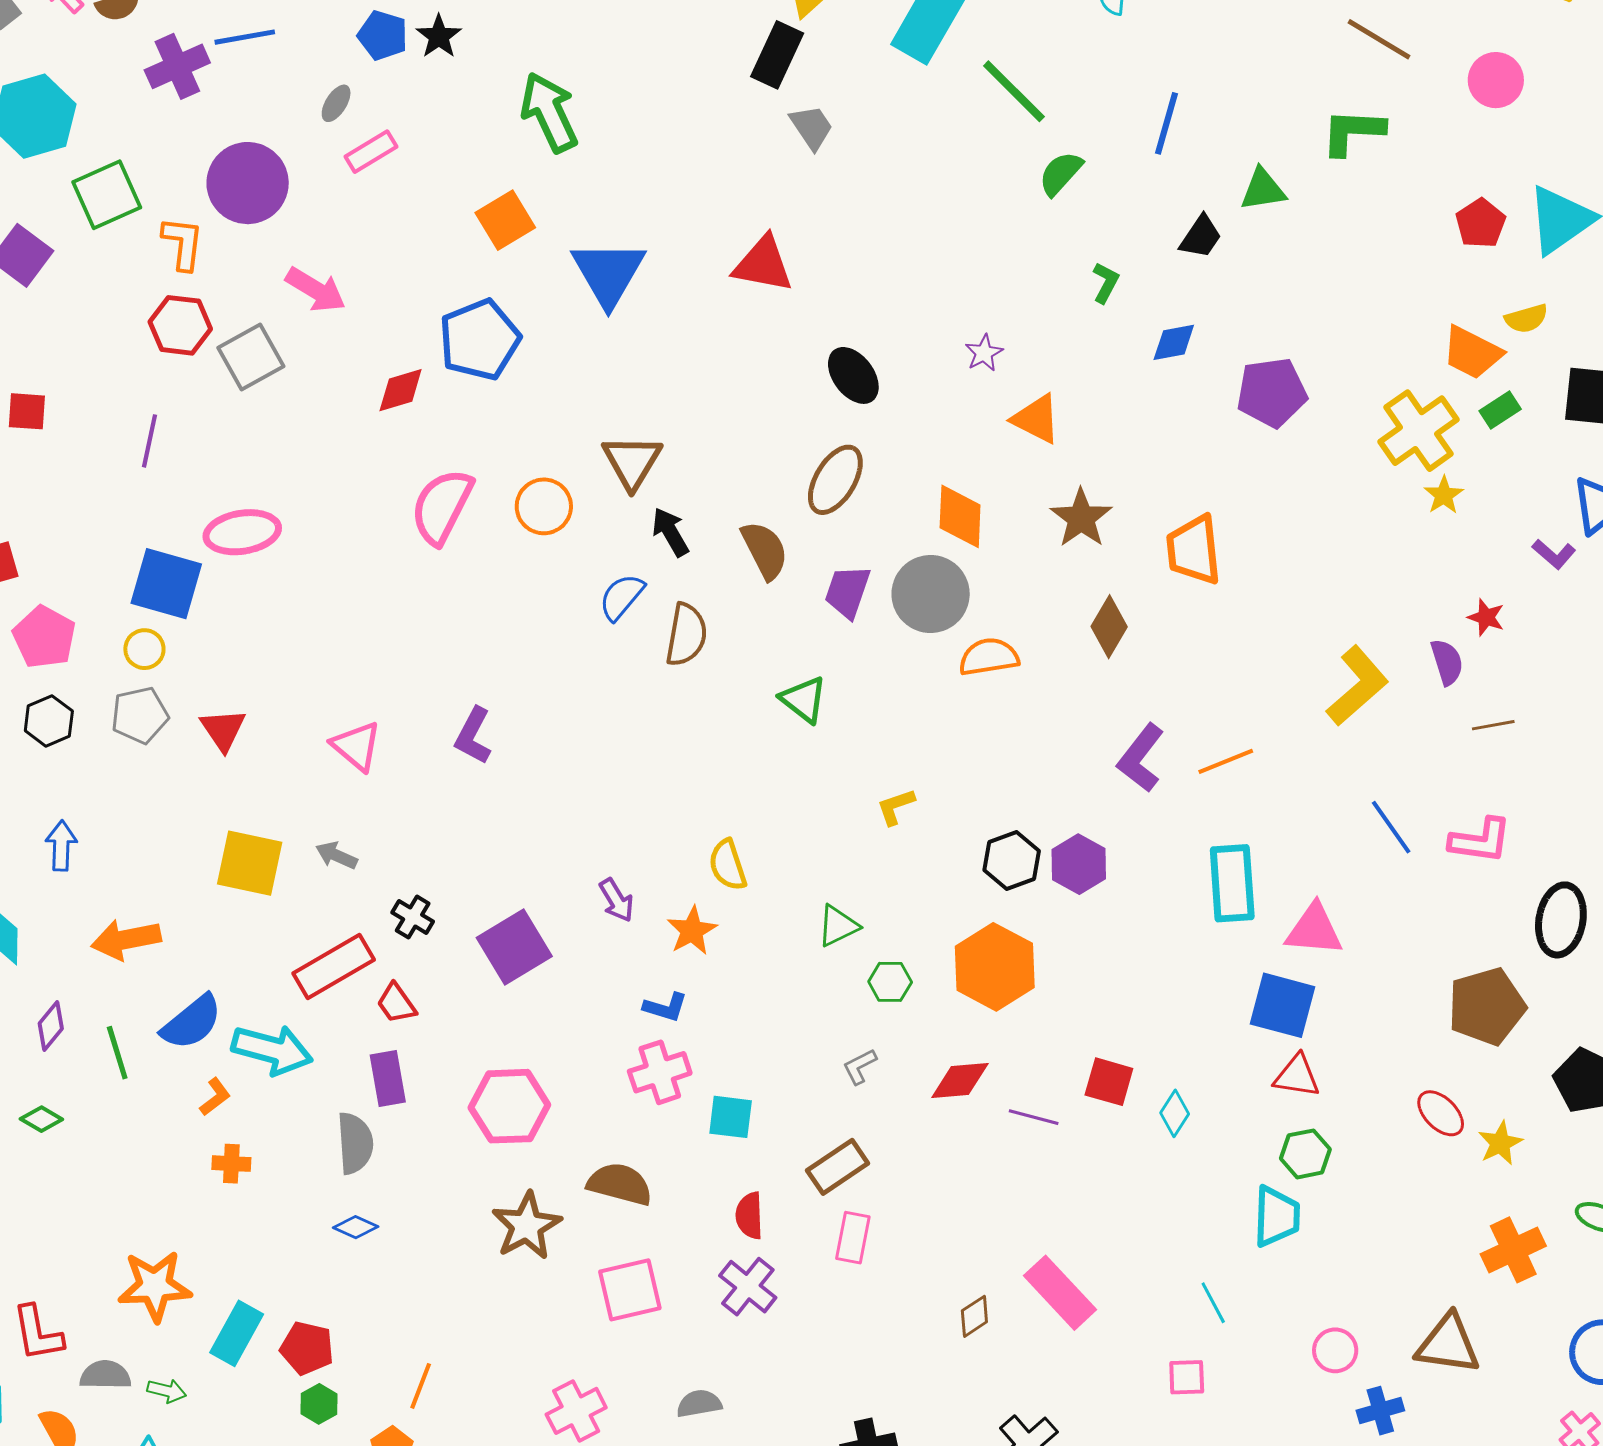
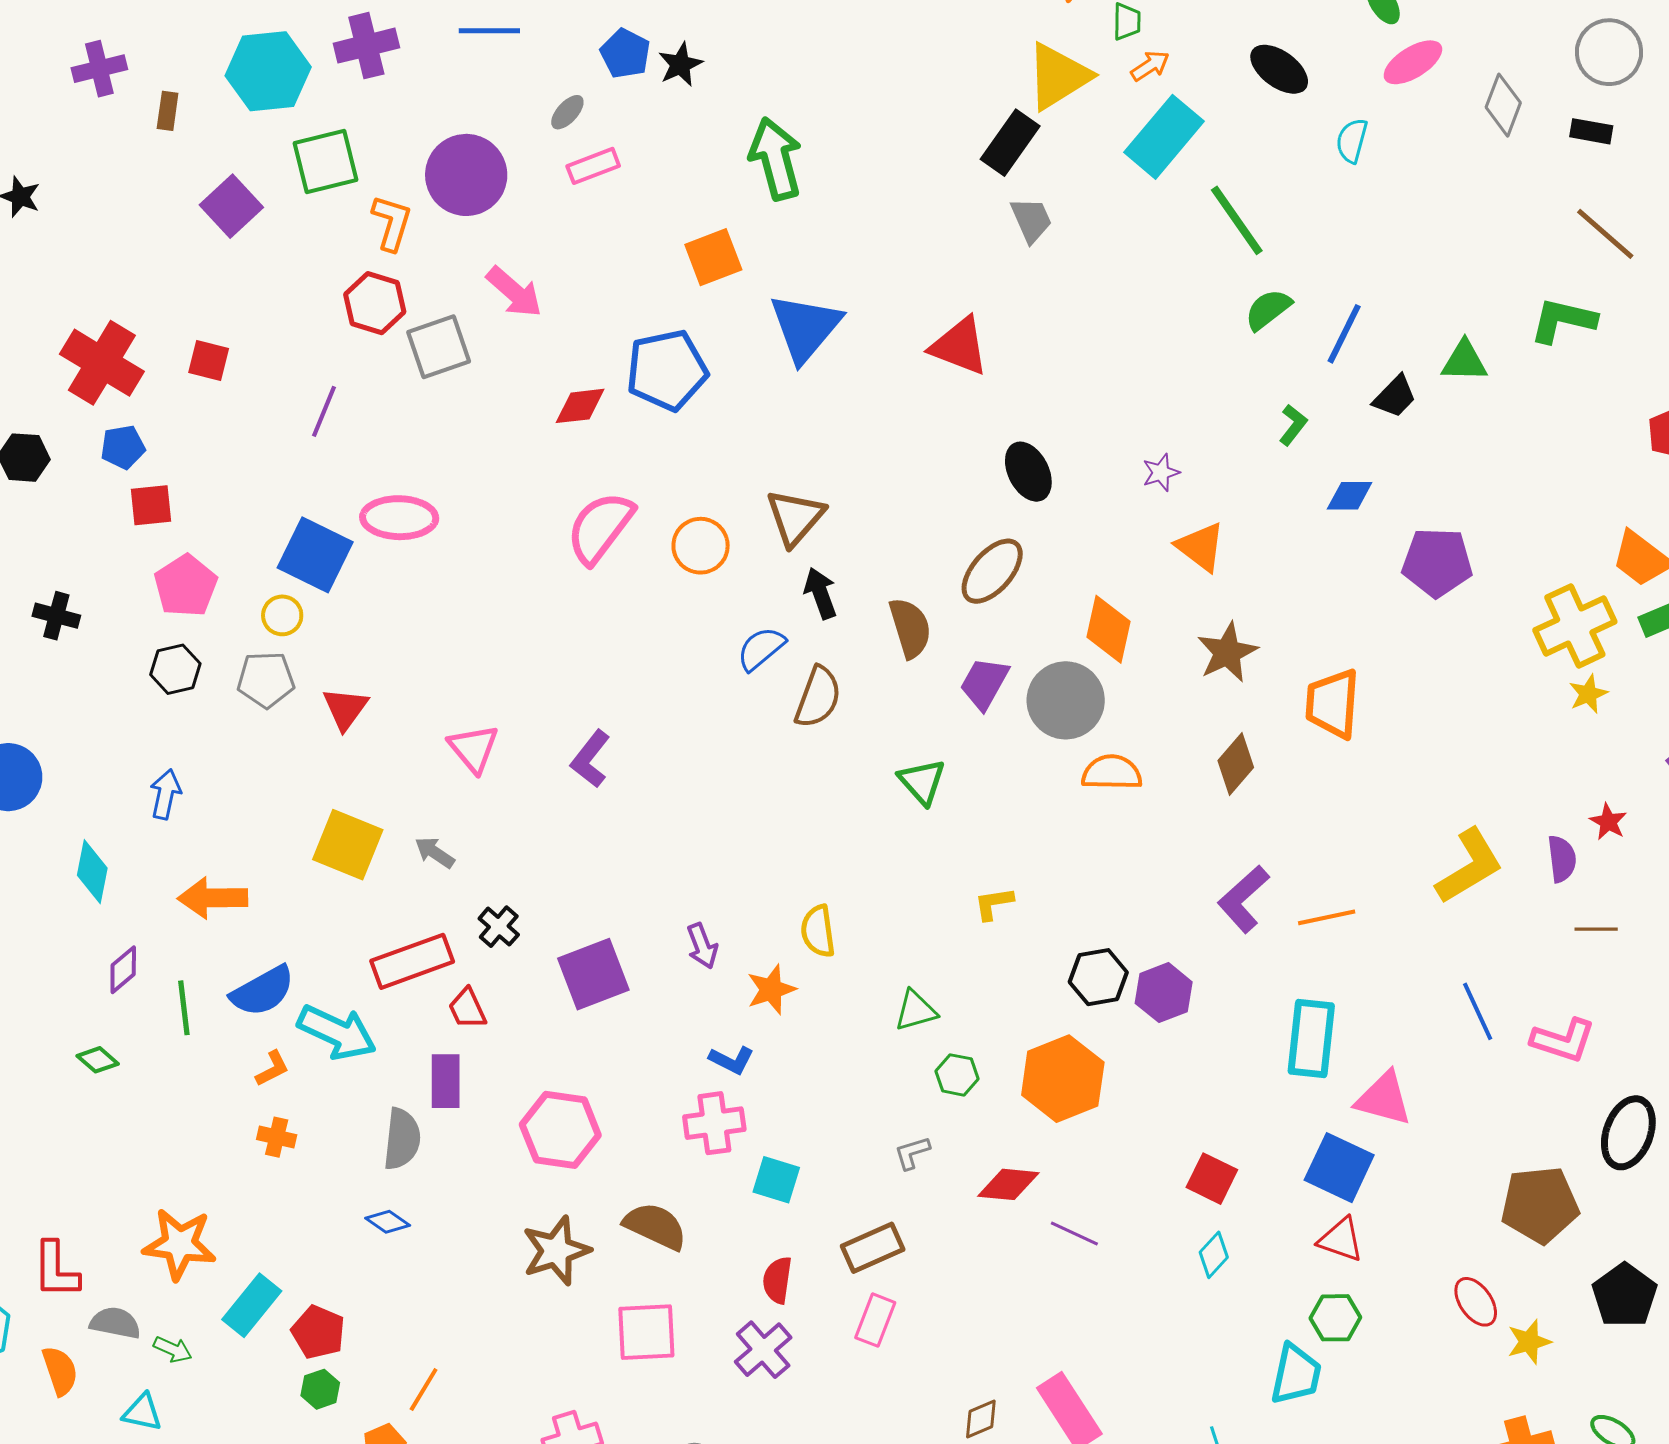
purple cross: (177, 66) -> (366, 46), moved
blue line: (1167, 123) -> (1344, 334), moved
red square: (1109, 1082) -> (1212, 1179), moved

